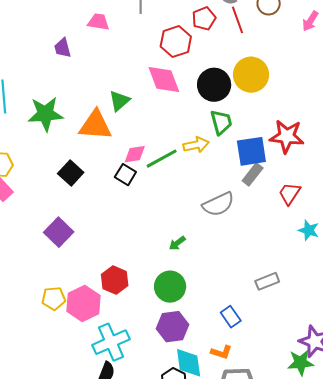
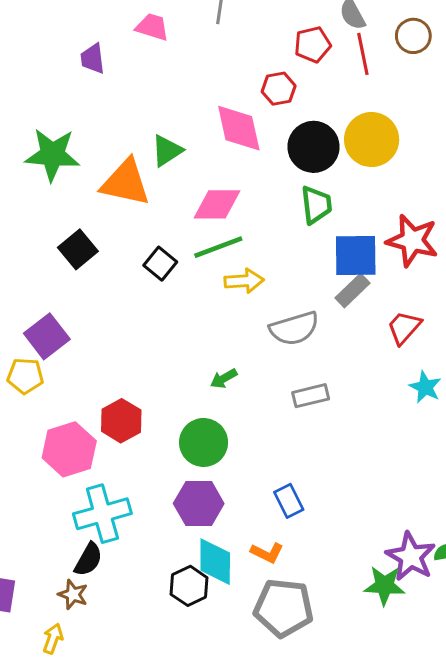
red hexagon: (176, 42) -> (279, 89), moved, size x0.7
yellow arrow: (196, 145) -> (244, 281), moved
pink diamond: (135, 154) -> (217, 204), moved, size x1.4
gray rectangle: (267, 281) -> (311, 396), moved
yellow pentagon: (54, 298) -> (25, 376), moved

